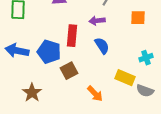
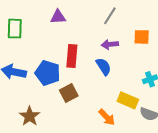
purple arrow: (97, 21) -> (110, 44), moved
orange arrow: (95, 94) -> (107, 117), moved

